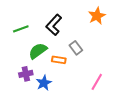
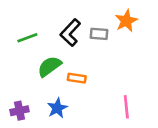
gray rectangle: (76, 48) -> (99, 34), moved, turned -48
purple cross: (26, 74) -> (20, 111), moved
pink line: (97, 82) -> (126, 107), turned -36

